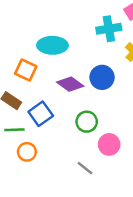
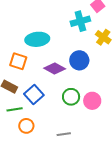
pink circle: (109, 144) -> (92, 101), moved
gray line: (85, 168) -> (64, 134), moved, turned -40

